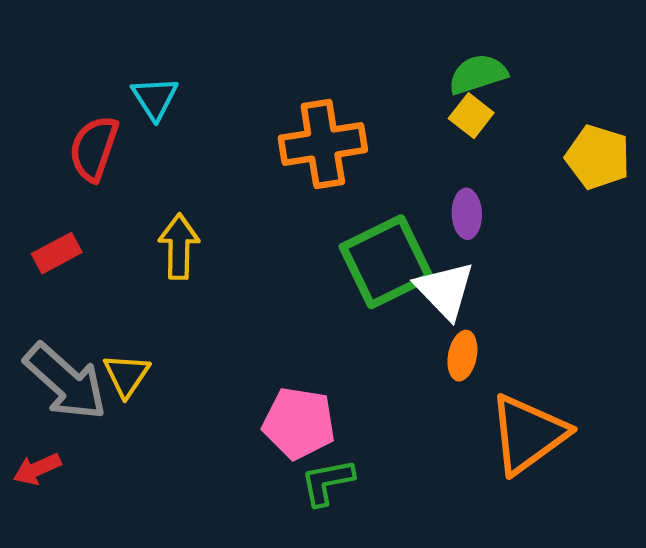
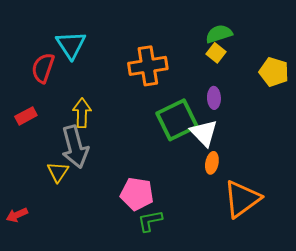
cyan triangle: (155, 98) -> (71, 45), size x1.4
gray arrow: (65, 382) -> (75, 147), moved, turned 33

